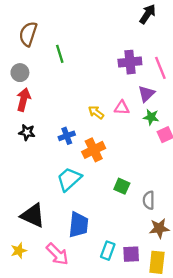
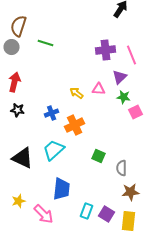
green line: (60, 54) -> (46, 43), turned -56
gray circle: (20, 73) -> (12, 47), moved
black triangle: (33, 215) -> (23, 158), moved
yellow star: (19, 251) -> (19, 201), moved
purple square: (131, 254) -> (107, 214), turned 35

